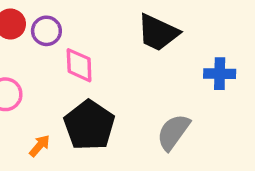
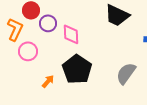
purple circle: (46, 31) -> (48, 23), moved

